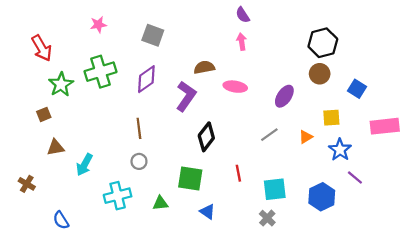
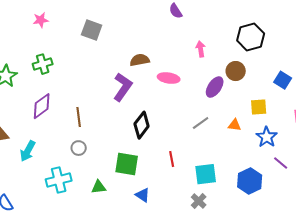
pink arrow: (242, 42) -> (201, 49), moved
green cross: (100, 72) -> (43, 64), size x0.7
brown circle: (320, 74) -> (236, 71), moved
purple diamond: (146, 79) -> (42, 106), moved
orange triangle: (306, 137) -> (235, 125), turned 40

